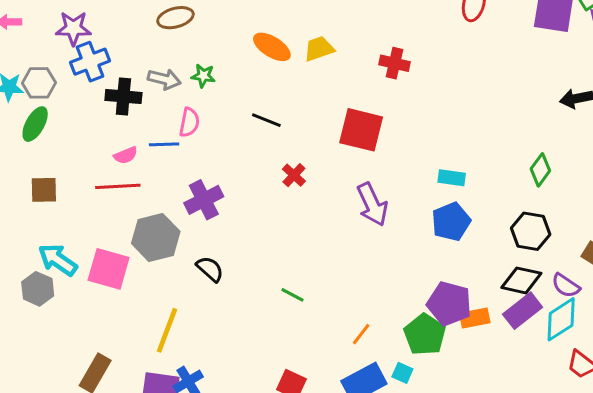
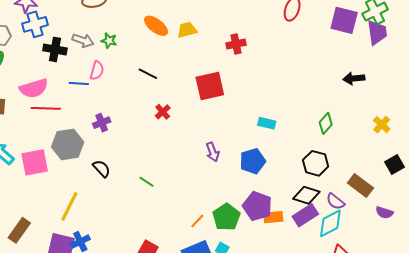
red cross: (394, 63) -> (236, 44), turned -30
red square: (361, 130) -> (210, 86), turned -32
pink semicircle: (126, 155) -> (34, 88), moved, size x1.8
purple cross: (204, 200) -> (102, 123), size x0.7
purple arrow: (372, 204) -> (213, 152), moved, size x0.7
blue pentagon: (451, 222) -> (253, 161), moved
pink square: (109, 269) -> (35, 162), turned -32
green line: (293, 295) -> (146, 182), moved
green pentagon: (425, 335) -> (226, 217), moved

